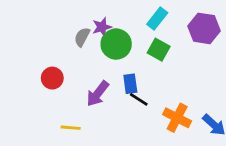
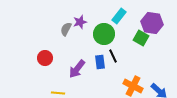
green circle: (116, 44) -> (104, 34), moved
green square: (159, 50) -> (141, 38), moved
black line: (139, 99) -> (113, 56), moved, turned 32

